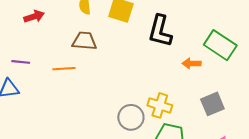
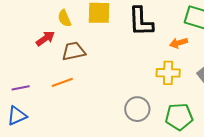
red arrow: (34, 16) -> (45, 38), moved
yellow cross: (160, 105) -> (168, 73), moved

